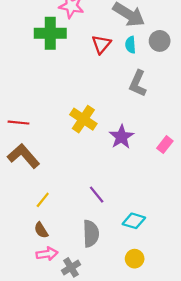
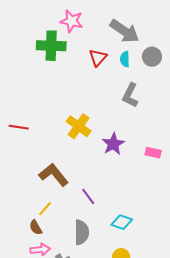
pink rectangle: (165, 145) -> (153, 153), turned 63
brown L-shape: (23, 156) -> (54, 175), moved
yellow line: (43, 200) -> (45, 209), moved

